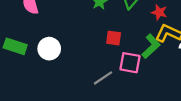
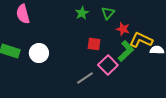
red star: (159, 12) -> (123, 29), moved
pink square: (130, 63) -> (108, 65), turned 36

